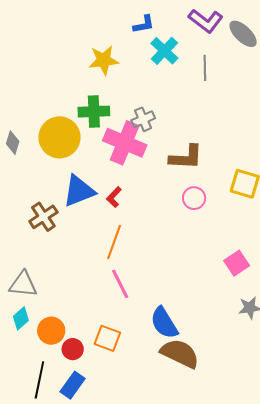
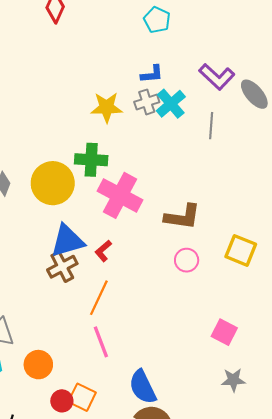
gray cross: (143, 119) -> (147, 102), moved
brown cross: (43, 217) -> (62, 267), moved
pink square: (237, 263) -> (224, 332), turned -35
orange circle: (51, 331) -> (38, 365), moved
red circle: (73, 349) -> (62, 401), moved

